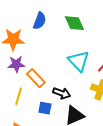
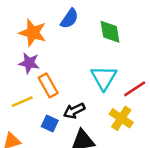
black arrow: (62, 93) -> (74, 111), turned 120
yellow line: (19, 96) -> (22, 102), turned 36

